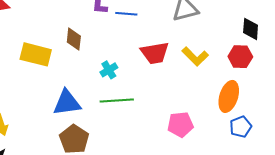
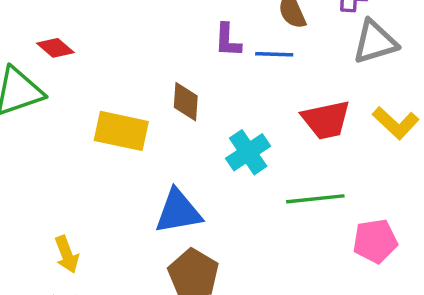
cyan cross: (109, 70) -> (248, 152), size x1.4
green line: (117, 100) -> (315, 199), moved

